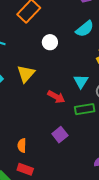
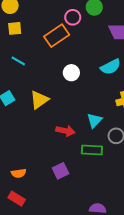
red arrow: (56, 97) -> (65, 131), turned -30
orange semicircle: (22, 145) -> (19, 173), turned -112

